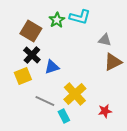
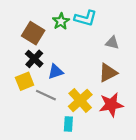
brown triangle: (113, 62) -> (108, 73), moved
gray line: (45, 101) -> (46, 95), moved
red star: (105, 111) -> (111, 105), moved, size x1.6
cyan rectangle: (64, 116) -> (68, 124), turned 32

